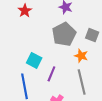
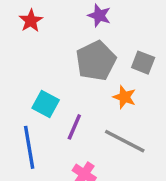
gray line: (82, 82) -> (125, 141), turned -50

